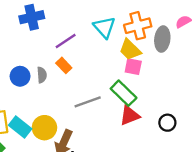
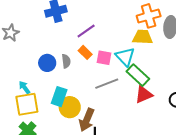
cyan triangle: (104, 27) -> (125, 57), moved
yellow trapezoid: (130, 50) -> (142, 37), turned 140
pink square: (133, 67) -> (104, 58), moved
cyan rectangle: (20, 127) -> (59, 97), moved, turned 72

